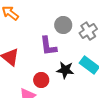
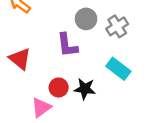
black star: (65, 70) -> (85, 89), moved

